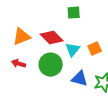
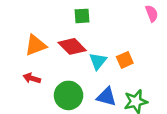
green square: (74, 13) -> (82, 16), moved
green circle: (51, 65) -> (69, 95), moved

